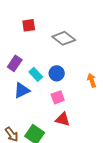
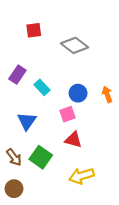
blue circle: (57, 73) -> (78, 93), moved
blue triangle: (22, 90) -> (27, 121), moved, turned -30

